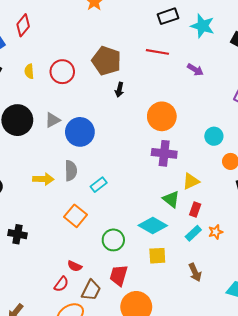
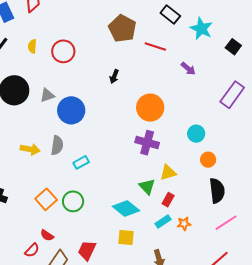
black rectangle: (168, 16) -> (170, 15), turned 48
brown pentagon: (106, 61) -> (122, 28), moved
orange square: (76, 216) -> (46, 199), moved
green circle: (113, 240) -> (73, 201), moved

